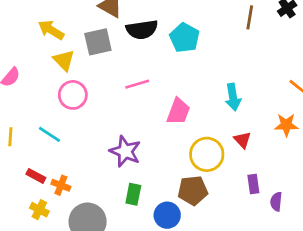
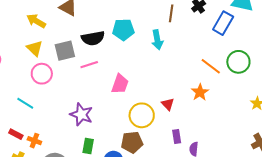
yellow arrow: (51, 30) -> (36, 21), moved
black semicircle: (142, 30) -> (93, 38), moved
cyan pentagon: (185, 38) -> (123, 30), turned -30
gray square: (98, 42) -> (65, 51), moved
cyan arrow: (233, 97) -> (157, 40), moved
orange star: (286, 125) -> (200, 92), turned -30

